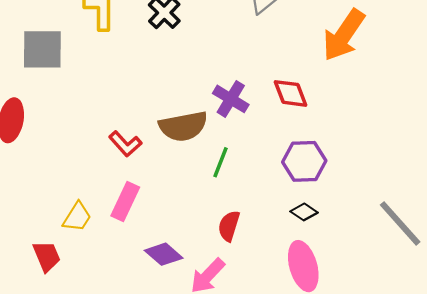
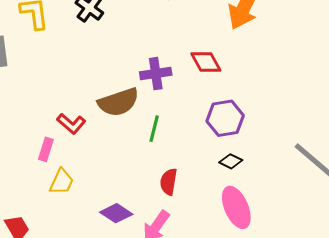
purple cross: (231, 99) -> (156, 74), turned -32
pink rectangle: (125, 202) -> (46, 149), moved, size x0.7
yellow trapezoid: (77, 217) -> (62, 182), moved

